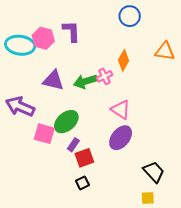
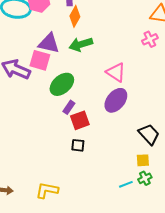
orange diamond: (124, 60) -> (75, 16), moved
pink cross: (105, 76) -> (150, 39), moved
pink square: (44, 134) -> (40, 60), moved
black square: (82, 183) -> (78, 145), turned 32

